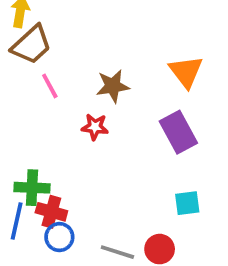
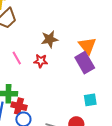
orange triangle: (186, 72) -> (87, 46), moved
pink line: (50, 86) -> (17, 58), moved

